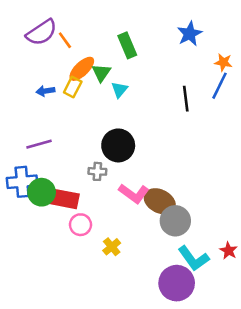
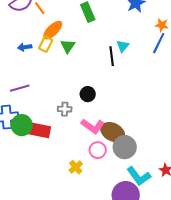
green triangle: (101, 73) -> (68, 46), moved
cyan triangle: (119, 90) -> (123, 46), moved
black line: (186, 99) -> (112, 56), moved
black circle: (118, 145) -> (88, 94), moved, size x0.6
pink circle: (81, 225) -> (98, 150), moved

